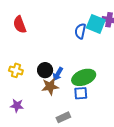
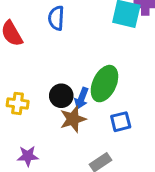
blue semicircle: (80, 31) -> (56, 18), moved
green ellipse: (84, 77) -> (104, 84), moved, turned -35

